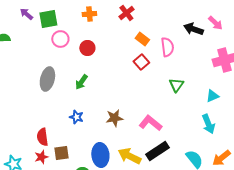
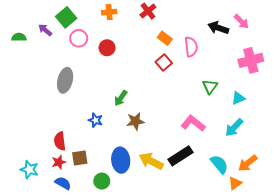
purple arrow: (26, 14) -> (45, 30), moved
green square: (48, 19) -> (66, 17), turned -30
green arrow: (81, 82) -> (121, 98), moved
green triangle: (176, 85) -> (210, 87), moved
pink L-shape: (150, 123) -> (193, 123), moved
cyan arrow: (208, 124) -> (234, 128), turned 66

